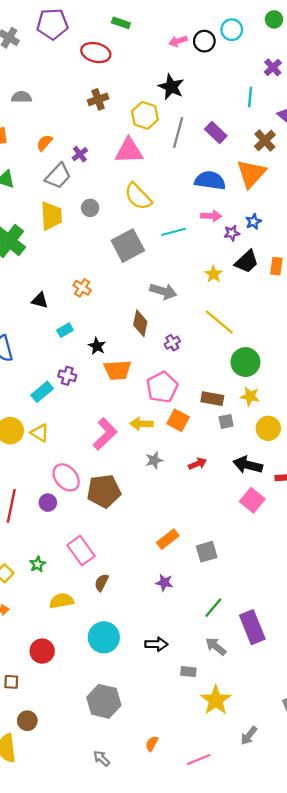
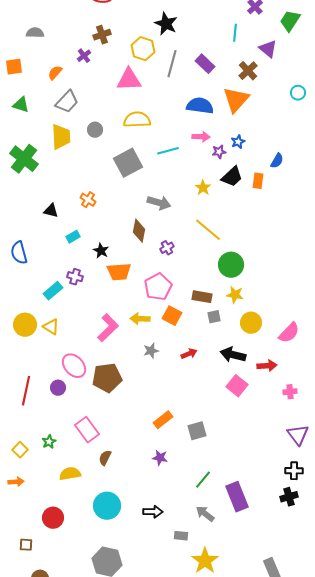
purple cross: (80, 154) -> (84, 56), moved
yellow semicircle: (138, 196) -> (137, 120), turned 132

